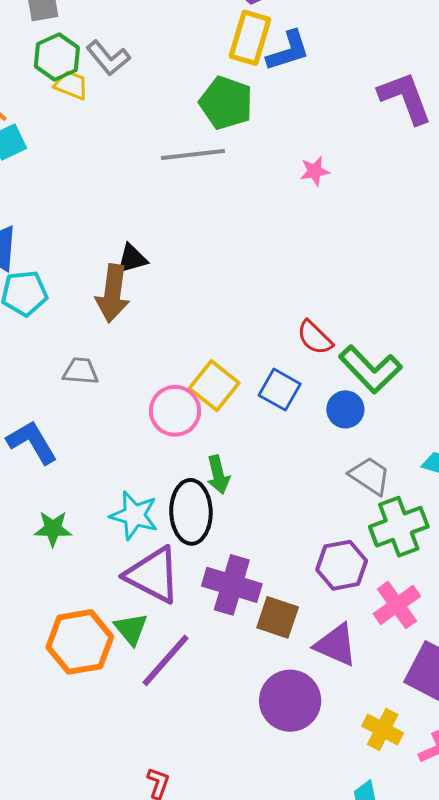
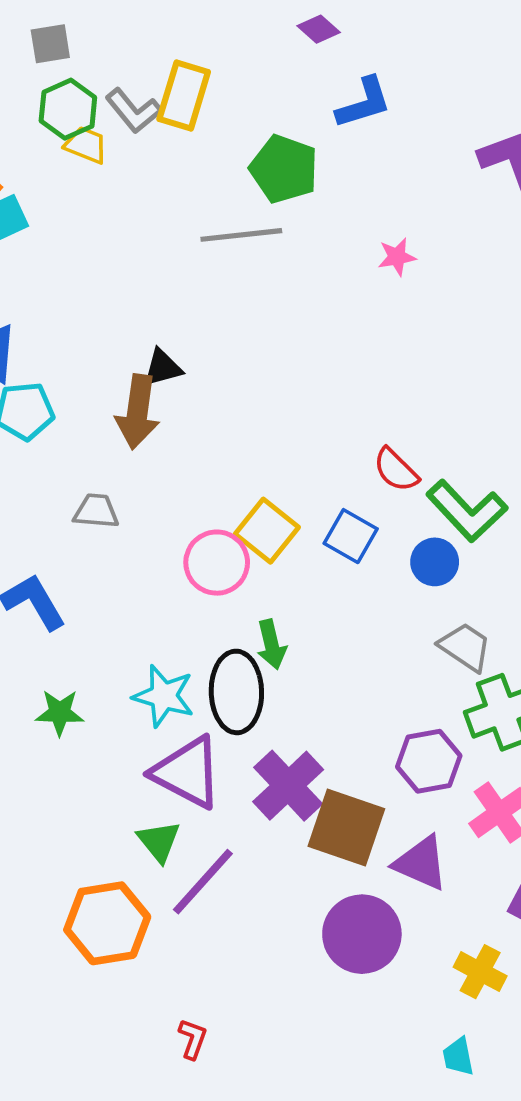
yellow rectangle: (250, 38) -> (184, 96), moved
purple cross: (232, 585) -> (288, 786), turned 30
brown square: (278, 617) -> (346, 828), size x1.4
orange hexagon: (80, 642) -> (107, 923), moved

